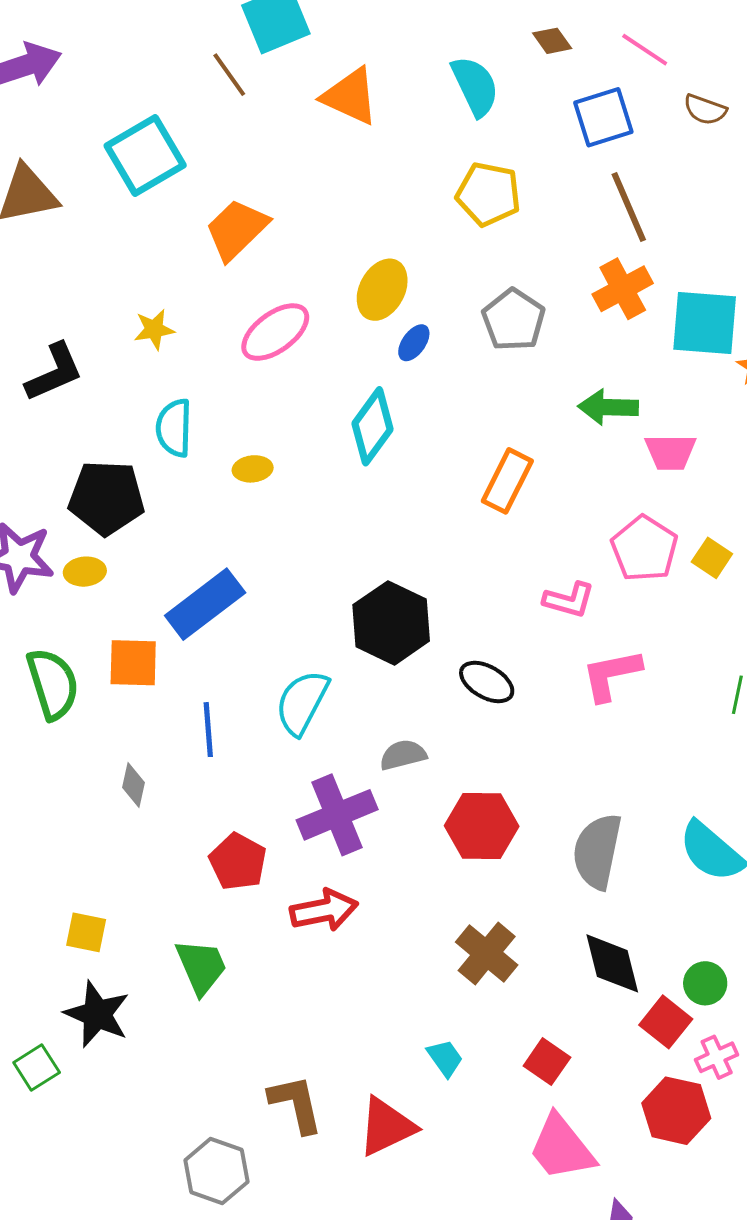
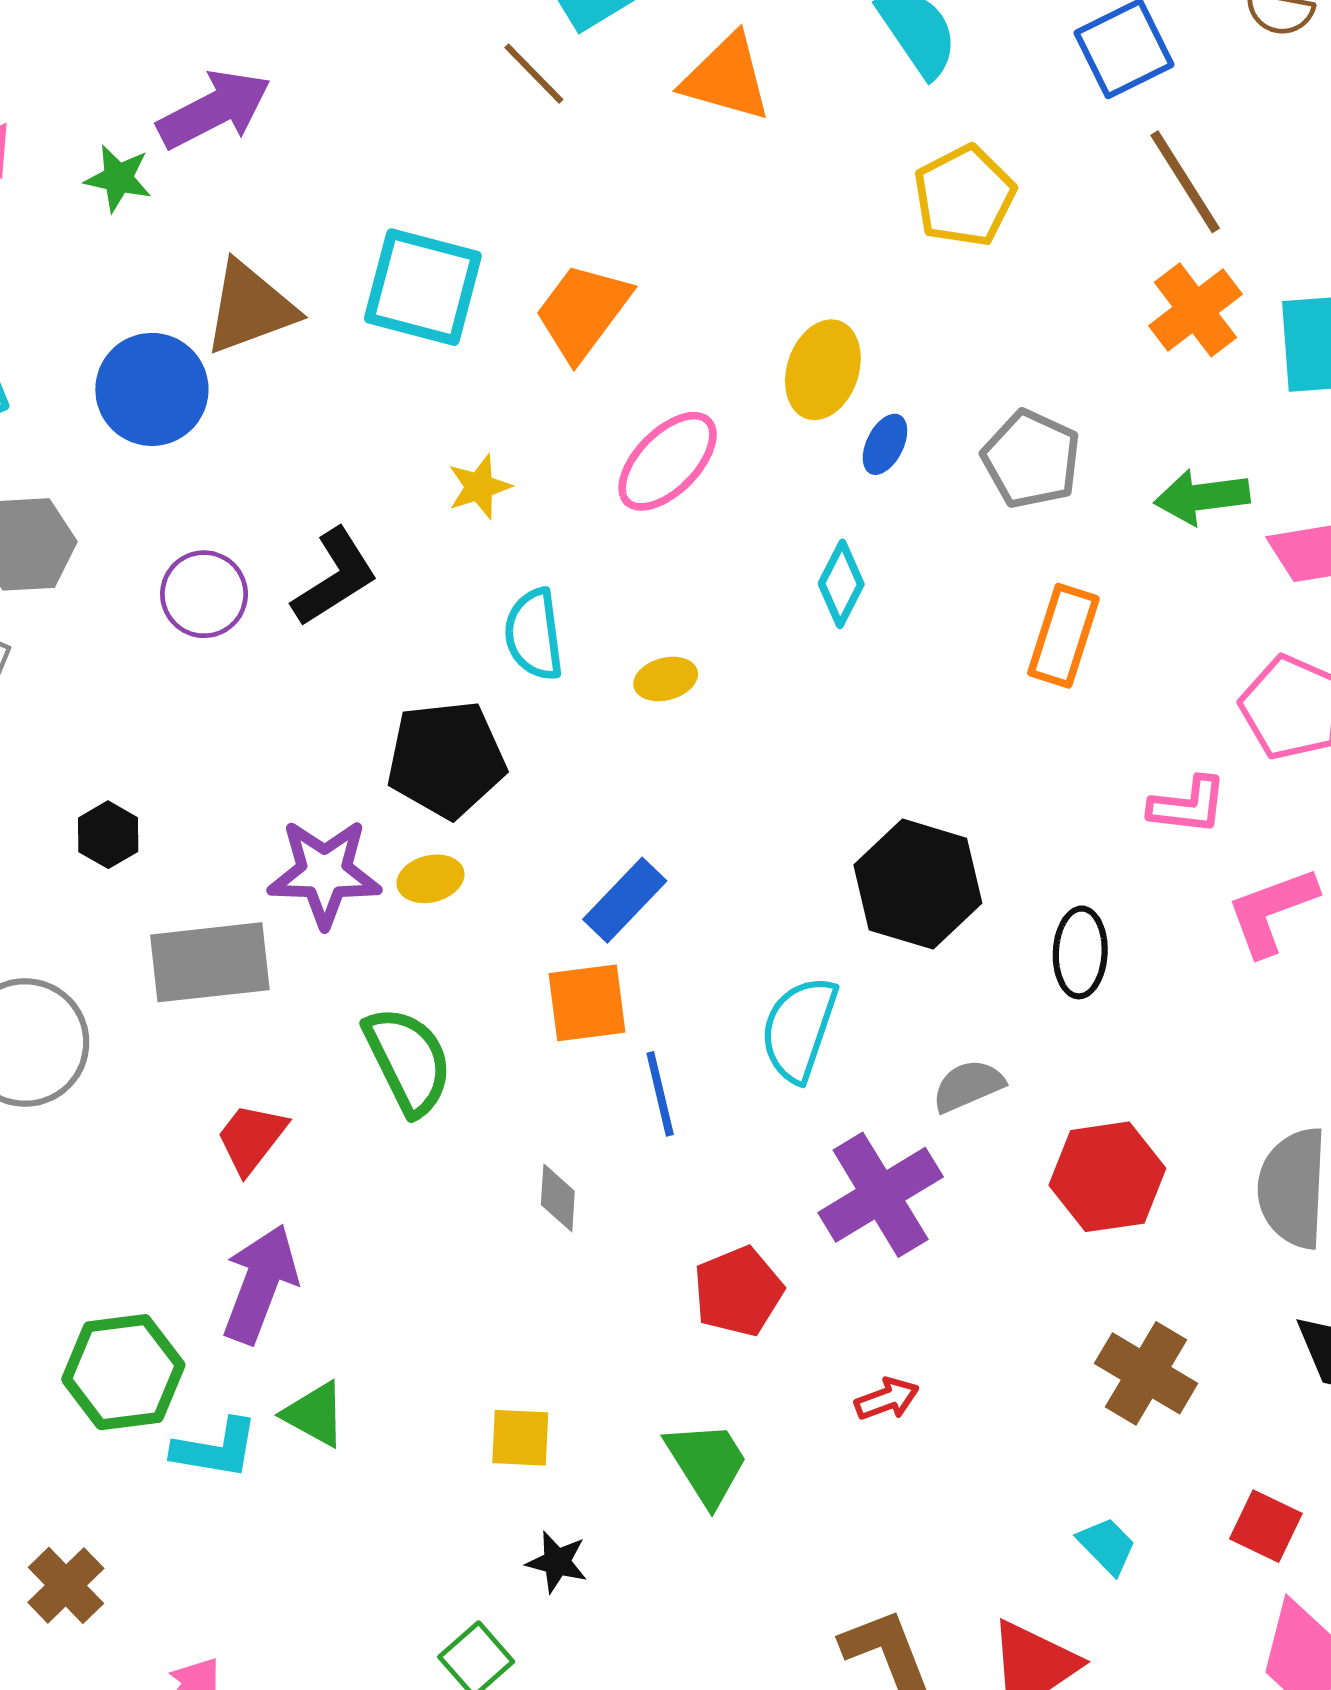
cyan square: (145, 156) -> (423, 287), moved, turned -36
yellow pentagon: (488, 194) -> (964, 196), turned -30
gray pentagon: (513, 320) -> (1031, 459), moved
cyan diamond: (373, 426) -> (841, 584), size x0.7
blue rectangle: (205, 604) -> (625, 900), size x0.7
orange square: (133, 663) -> (587, 1003), moved
black ellipse: (487, 682) -> (1080, 952), turned 72
red pentagon: (238, 862) -> (738, 1291), turned 30
red arrow: (324, 910) -> (887, 1399), moved, size x0.6
black star: (97, 1014) -> (557, 1562), size x0.6

